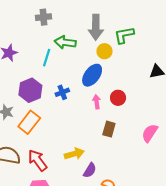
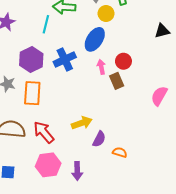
blue cross: (62, 92) -> (65, 59), size x1.5
orange rectangle: (29, 122) -> (32, 93), turned -30
brown rectangle: (109, 129) -> (117, 81), moved, turned -35

